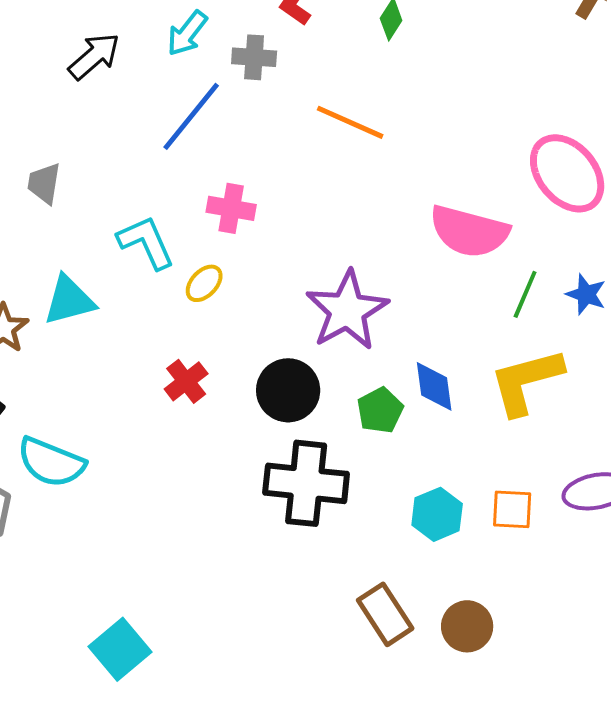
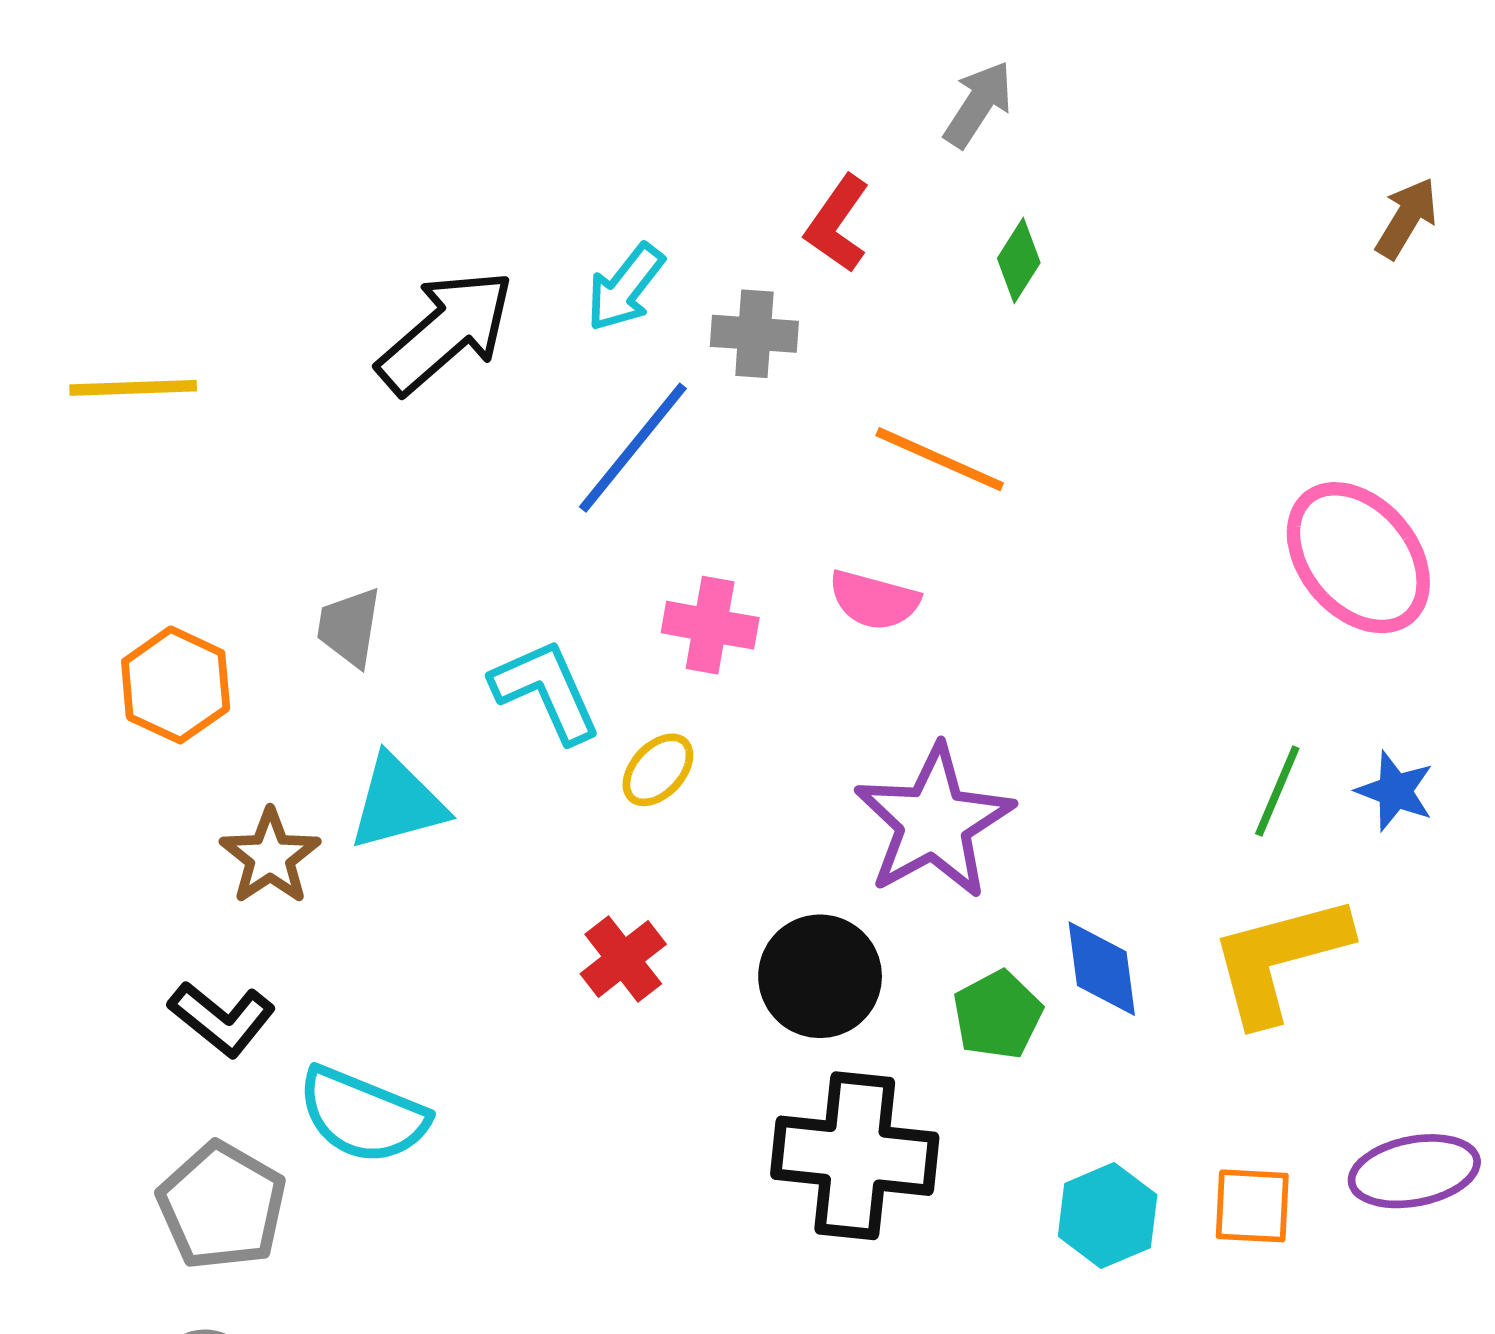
black arrow: (94, 56) -> (446, 332), size x1.4
gray trapezoid: (44, 183) -> (349, 627), moved
pink semicircle: (469, 231) -> (874, 600), moved, size x0.6

